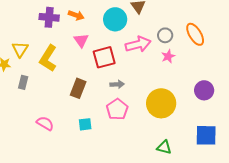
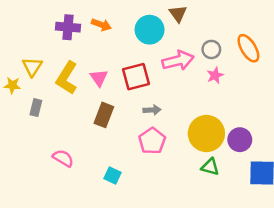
pink triangle: (81, 40) -> (99, 78), moved
purple circle: (204, 90) -> (240, 140), moved
cyan square: (85, 124) -> (112, 176), moved, turned 32
green triangle: (164, 147) -> (210, 167), moved

